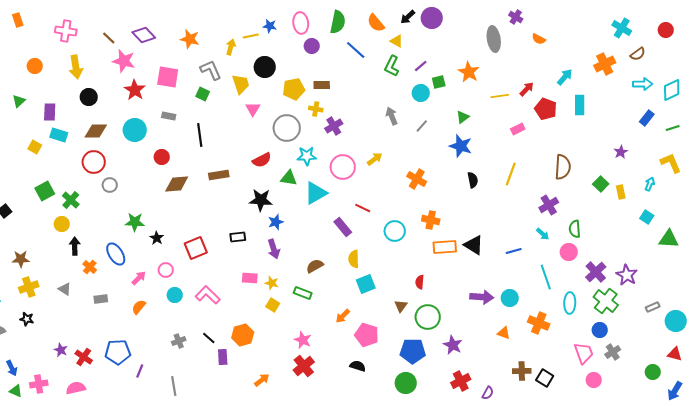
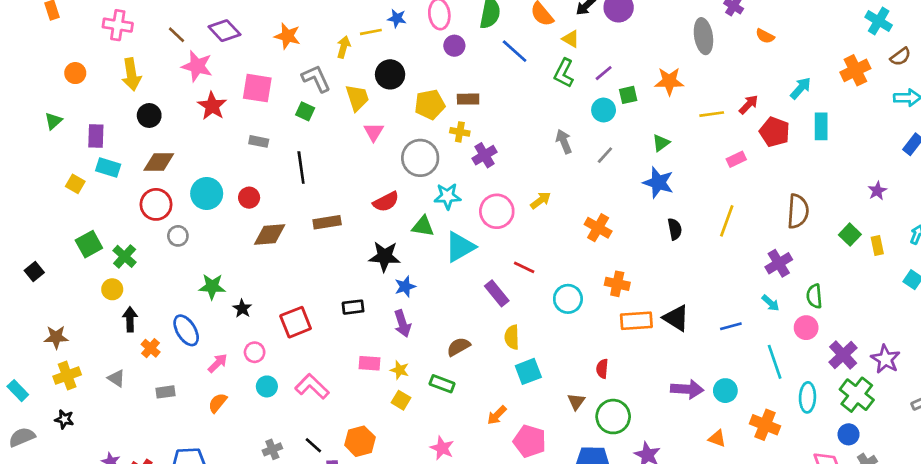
orange star: (469, 72) -> (669, 81), turned -30
cyan circle: (135, 130) -> (207, 193), moved

